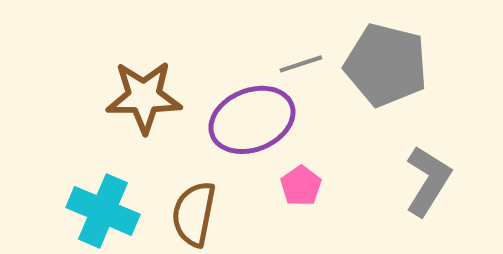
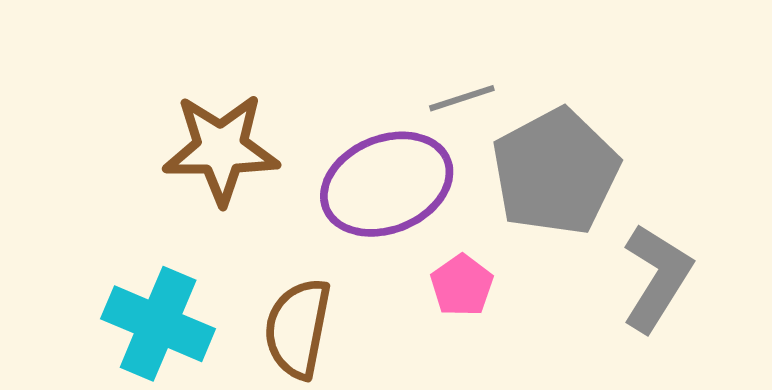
gray pentagon: (386, 65) -> (555, 172), moved, turned 30

